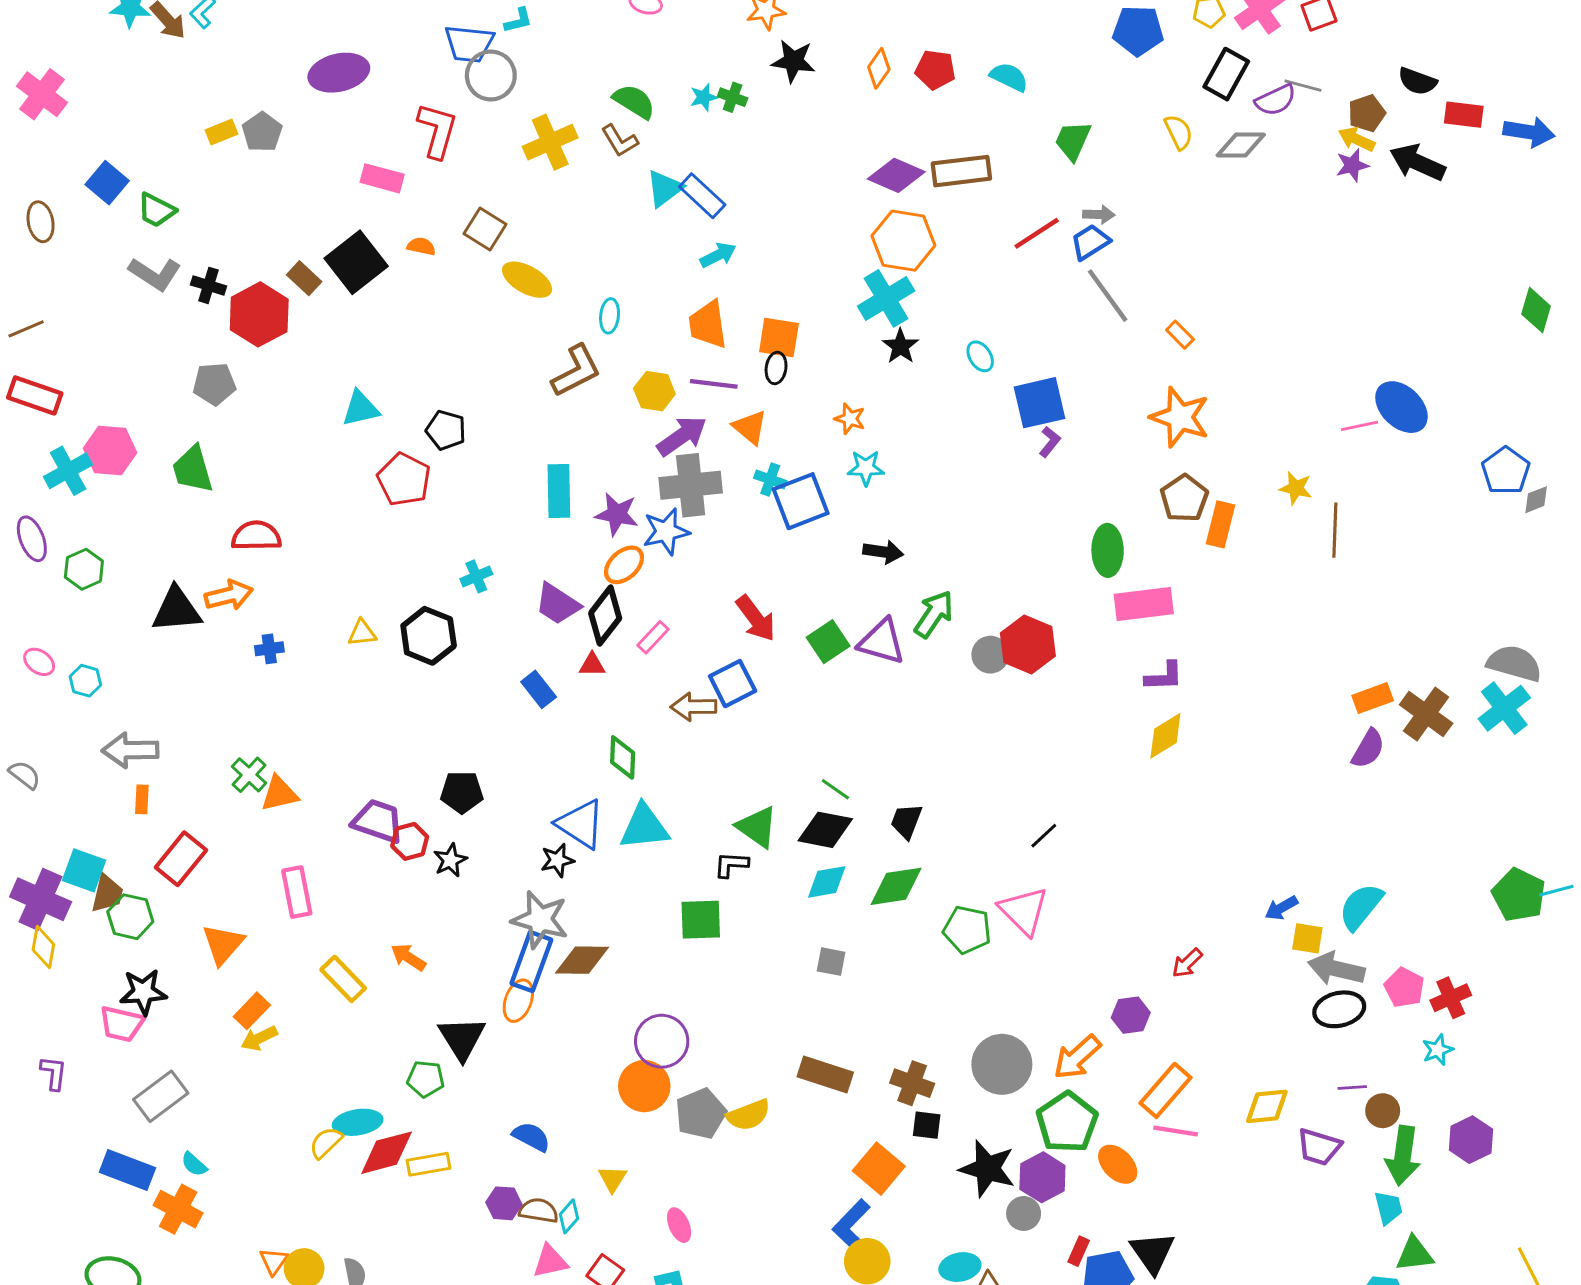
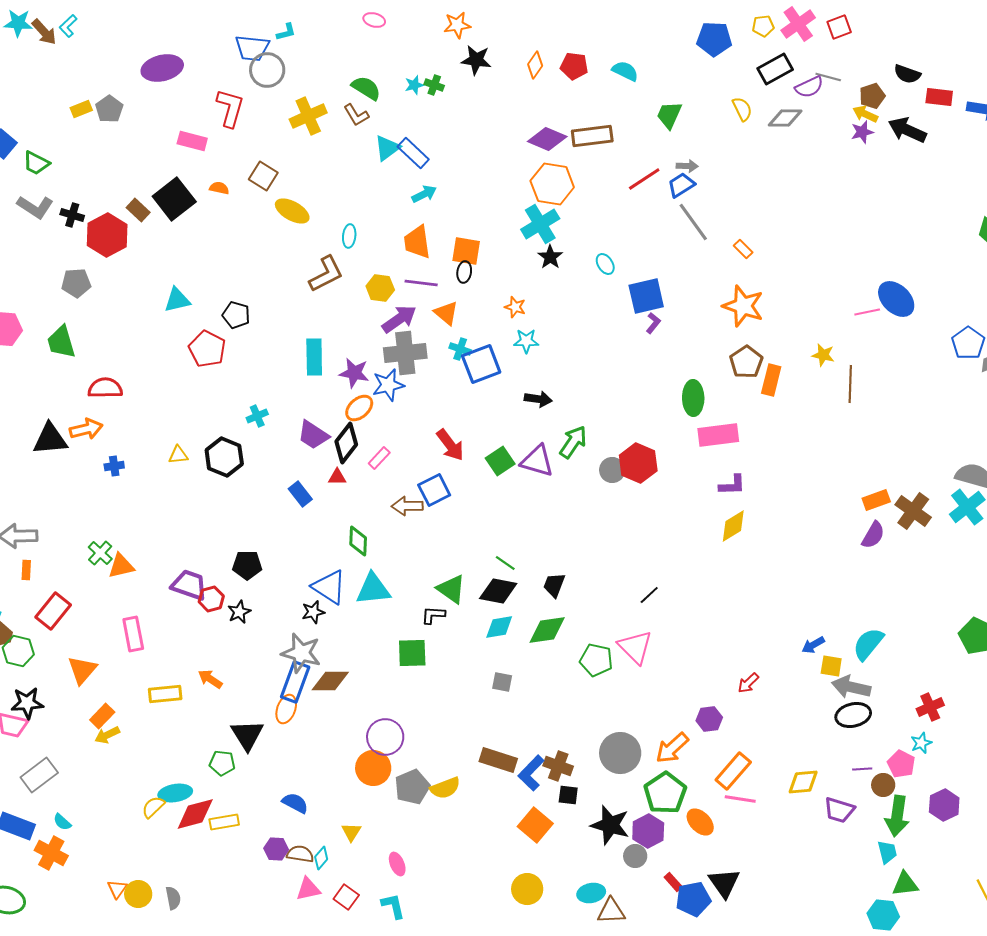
black rectangle: (1226, 74) -> (775, 69), turned 32
yellow rectangle: (343, 979) -> (165, 694), turned -52
pink pentagon: (1404, 988) -> (901, 764), moved
blue L-shape: (851, 1225) -> (531, 773), moved
red rectangle: (1079, 1251) -> (673, 882), turned -66

